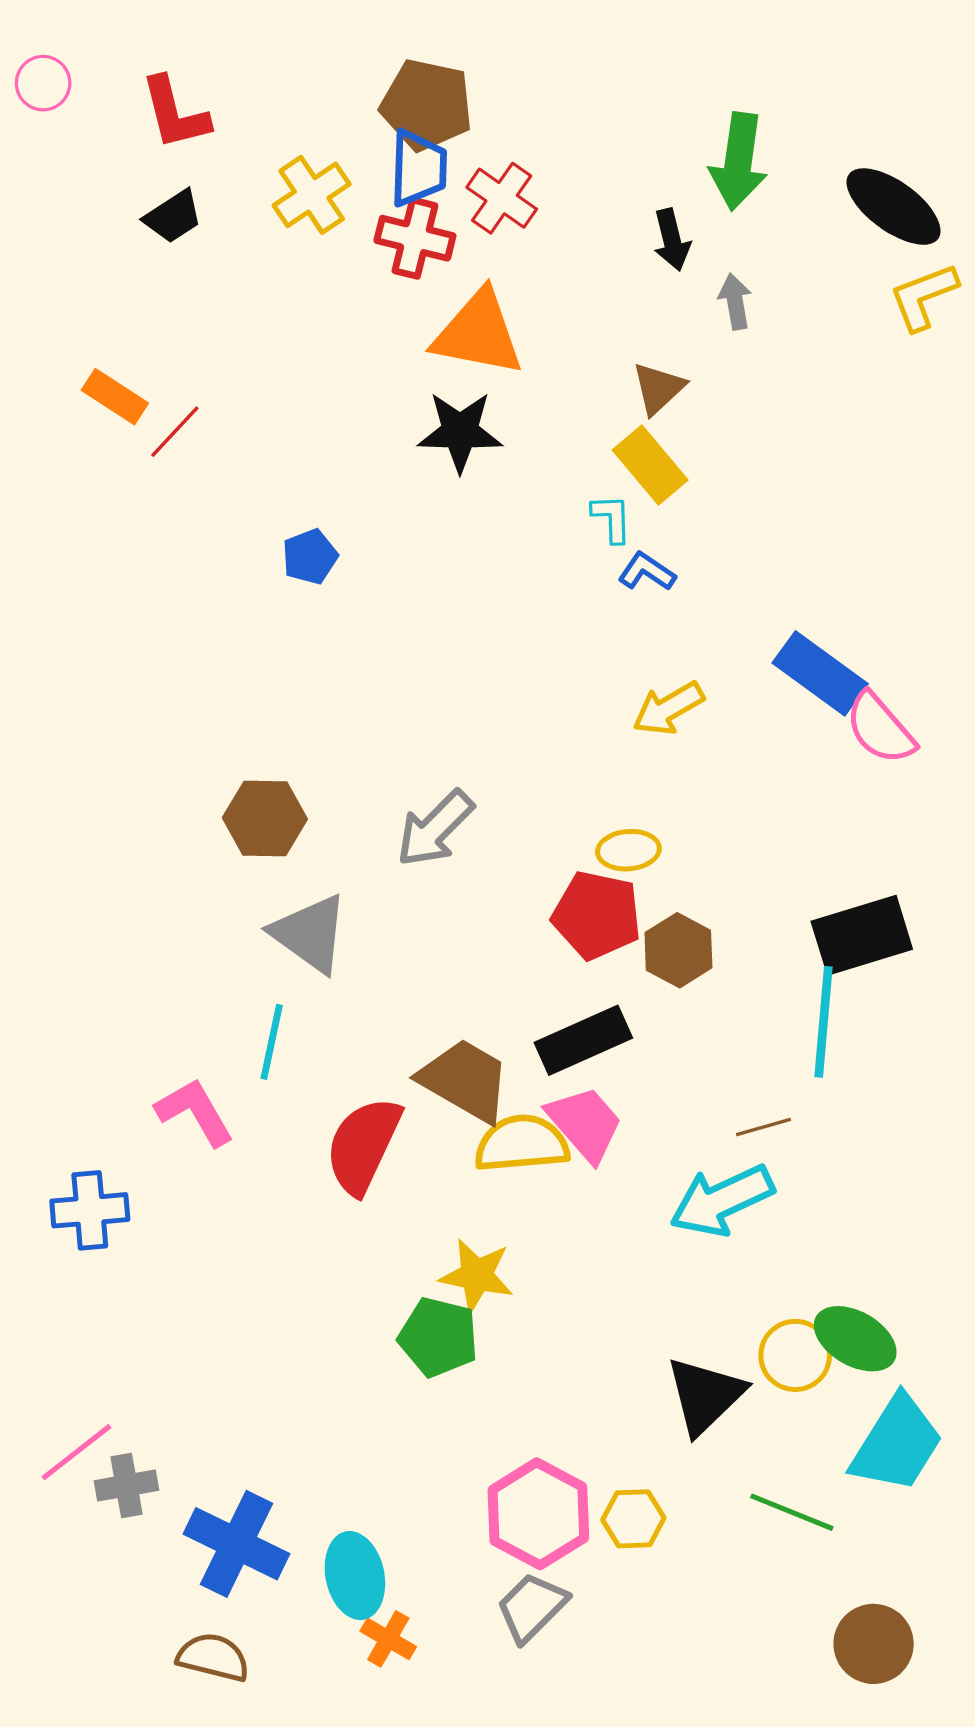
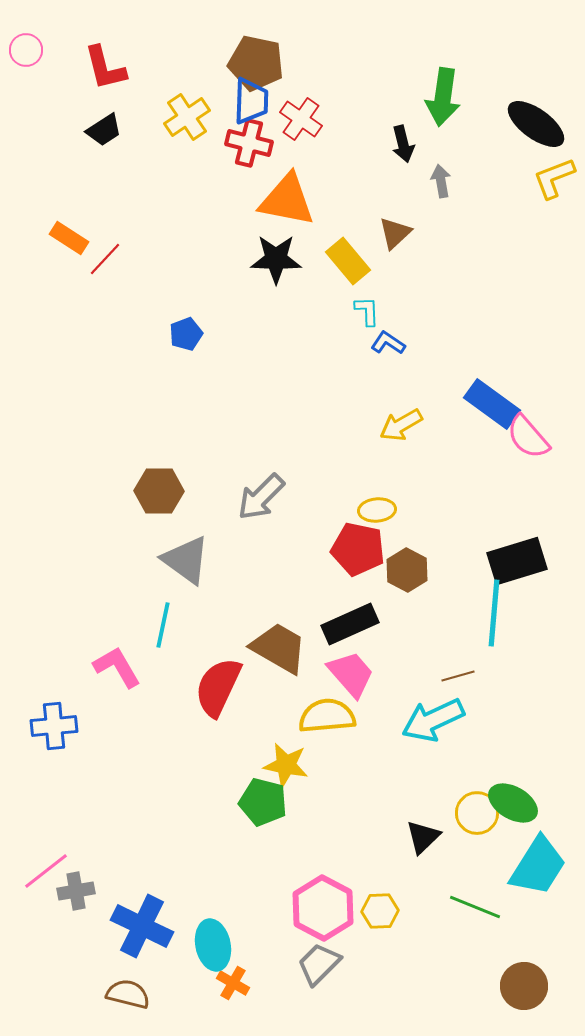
yellow rectangle: (650, 465) -> (348, 261), moved
yellow semicircle: (522, 1144) -> (327, 716), moved
black triangle: (705, 1395) -> (423, 837), size x0.7

